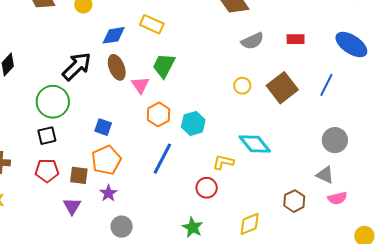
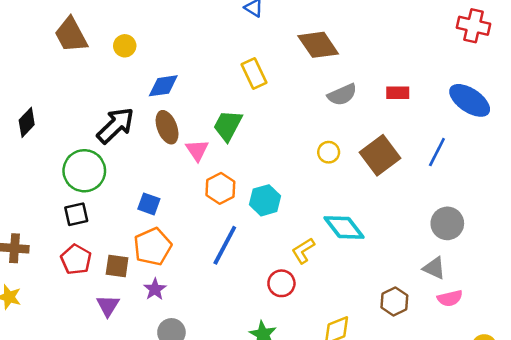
yellow rectangle: (152, 24) -> (254, 74), moved, turned 40
yellow L-shape: (223, 162) -> (303, 251), turned -45
red pentagon: (47, 171) -> (76, 259), turned 30

